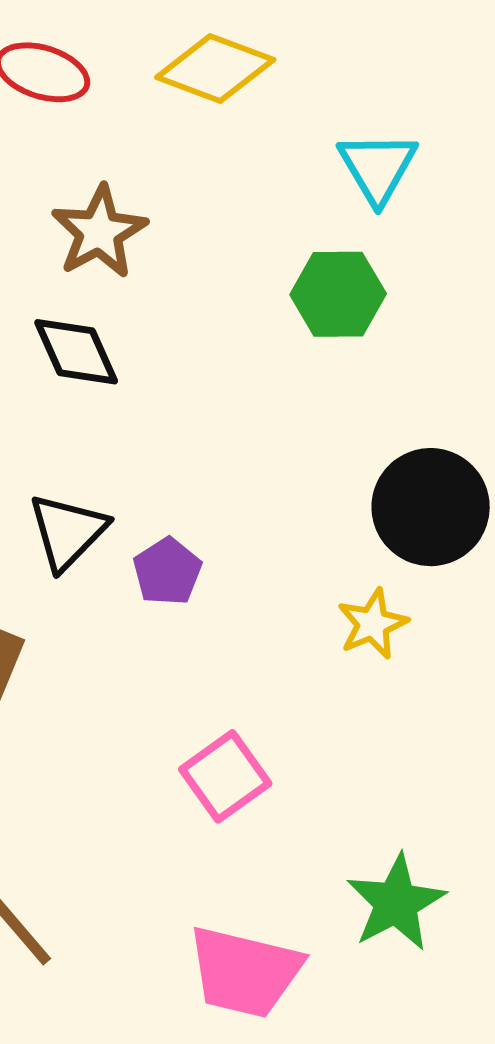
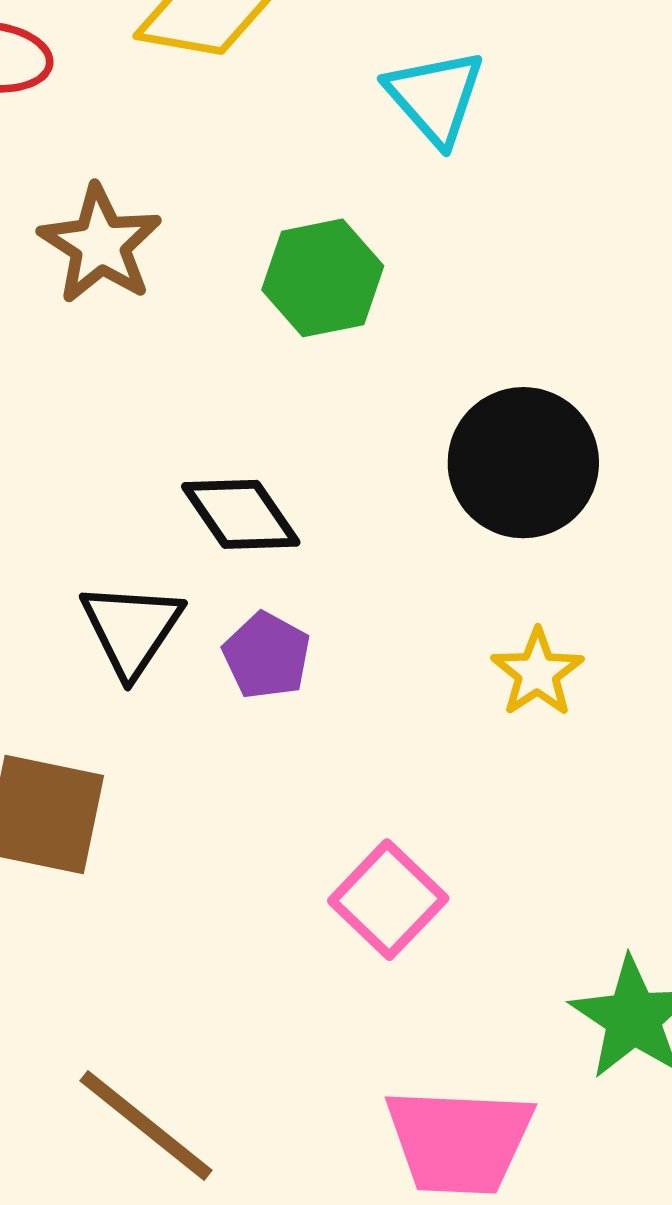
green hexagon: (338, 294) -> (323, 278), moved
black diamond: (76, 352) -> (241, 514), moved
black circle: (431, 507) -> (523, 463), moved

